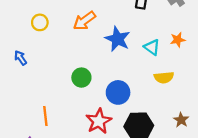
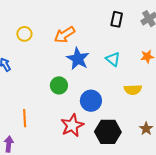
blue star: (118, 39) -> (78, 59), moved
cyan triangle: (152, 47) -> (113, 59), moved

